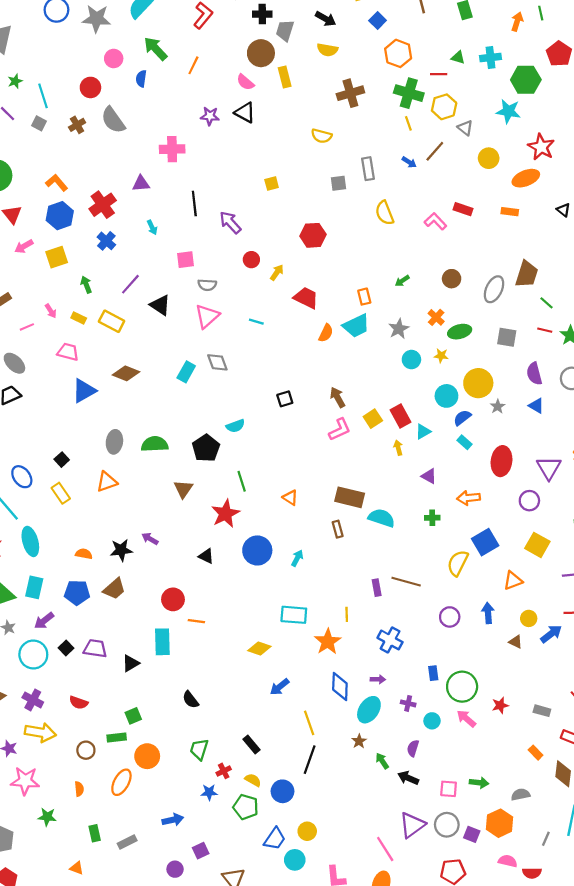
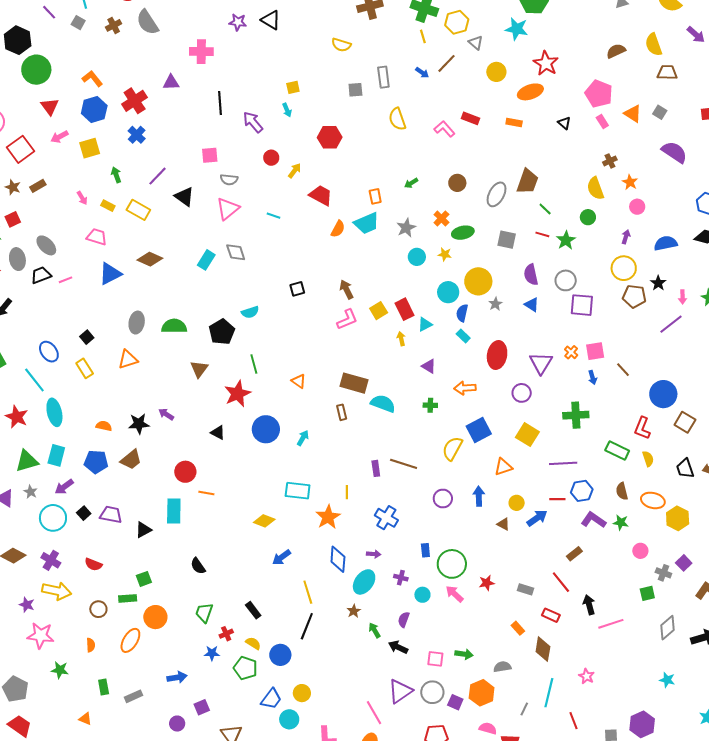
cyan arrow: (152, 227) -> (287, 110), moved
pink line: (27, 327) -> (65, 280), moved
blue semicircle: (462, 418) -> (462, 313), turned -42

